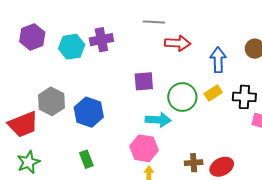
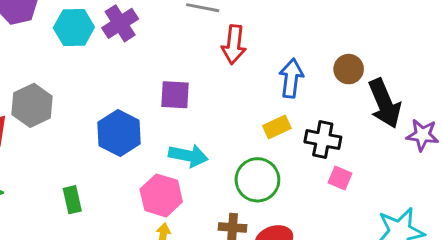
purple cross: (101, 40) -> (120, 23), turned -30
red arrow: (178, 43) -> (234, 45), turned 85
green circle: (182, 97) -> (257, 180), moved
blue hexagon: (89, 112) -> (119, 133), moved

